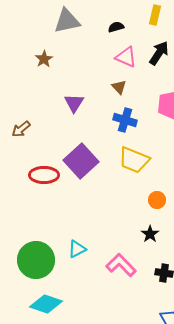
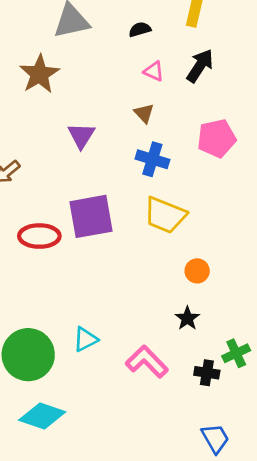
pink triangle: (126, 57) -> (154, 71), size x0.7
brown star: (44, 59) -> (39, 74), size x1.6
purple square: (81, 161) -> (91, 216), turned 32

